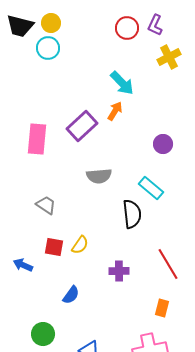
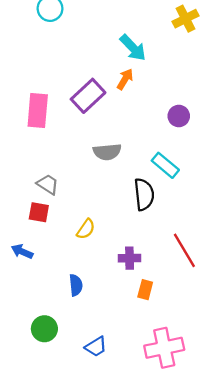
red square: (54, 247) -> (39, 212), moved
blue semicircle: (71, 295) -> (76, 285), turned -42
orange rectangle: (162, 308) -> (145, 290), moved

